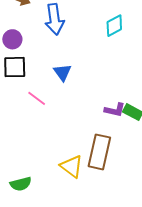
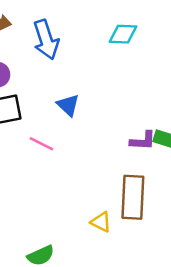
cyan diamond: (114, 26) -> (123, 34), turned 40
yellow triangle: (71, 166) -> (101, 222), size x0.7

